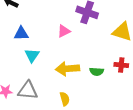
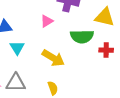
yellow arrow: (68, 69) -> (53, 58), turned -140
green semicircle: (97, 72) -> (82, 37), moved, size x1.6

